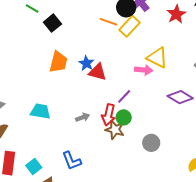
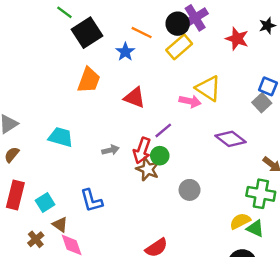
red star: (176, 14) -> (237, 39), turned -30
orange line: (108, 22) -> (142, 33), moved
black square: (52, 23) -> (87, 33), size x1.4
blue star: (86, 63) -> (125, 52), moved

